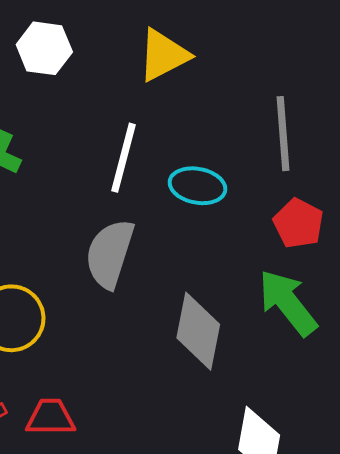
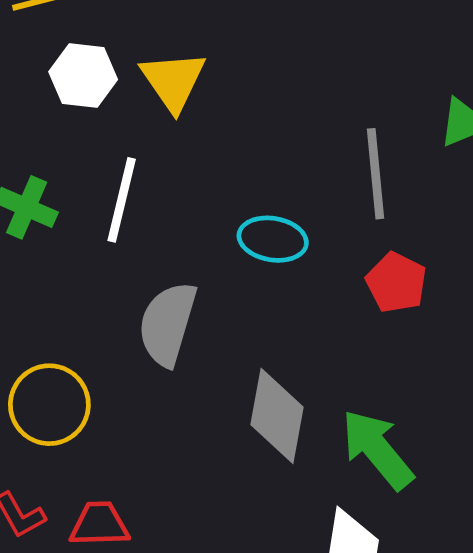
yellow triangle: (163, 55) -> (173, 81), moved, turned -36
white line: (124, 158) -> (122, 200), moved
green arrow: (288, 303) -> (377, 449), moved

